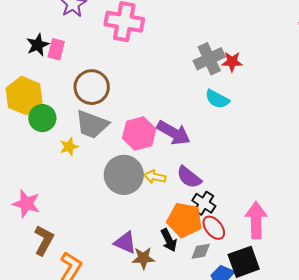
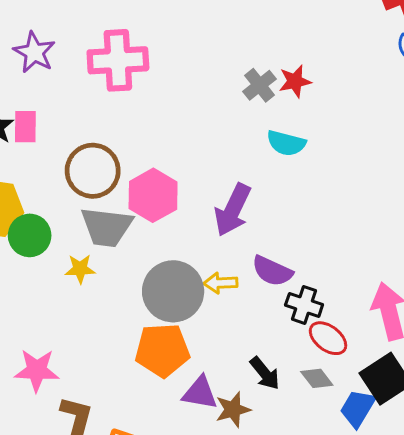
gray cross: (209, 59) -> (260, 85), size x0.7
pink hexagon: (139, 133) -> (153, 195), moved
purple arrow: (174, 133) -> (233, 210), turned 100
yellow star: (69, 147) -> (80, 269), turned 30
orange pentagon: (185, 220) -> (162, 350), moved
gray diamond: (201, 251) -> (317, 378), turned 75

